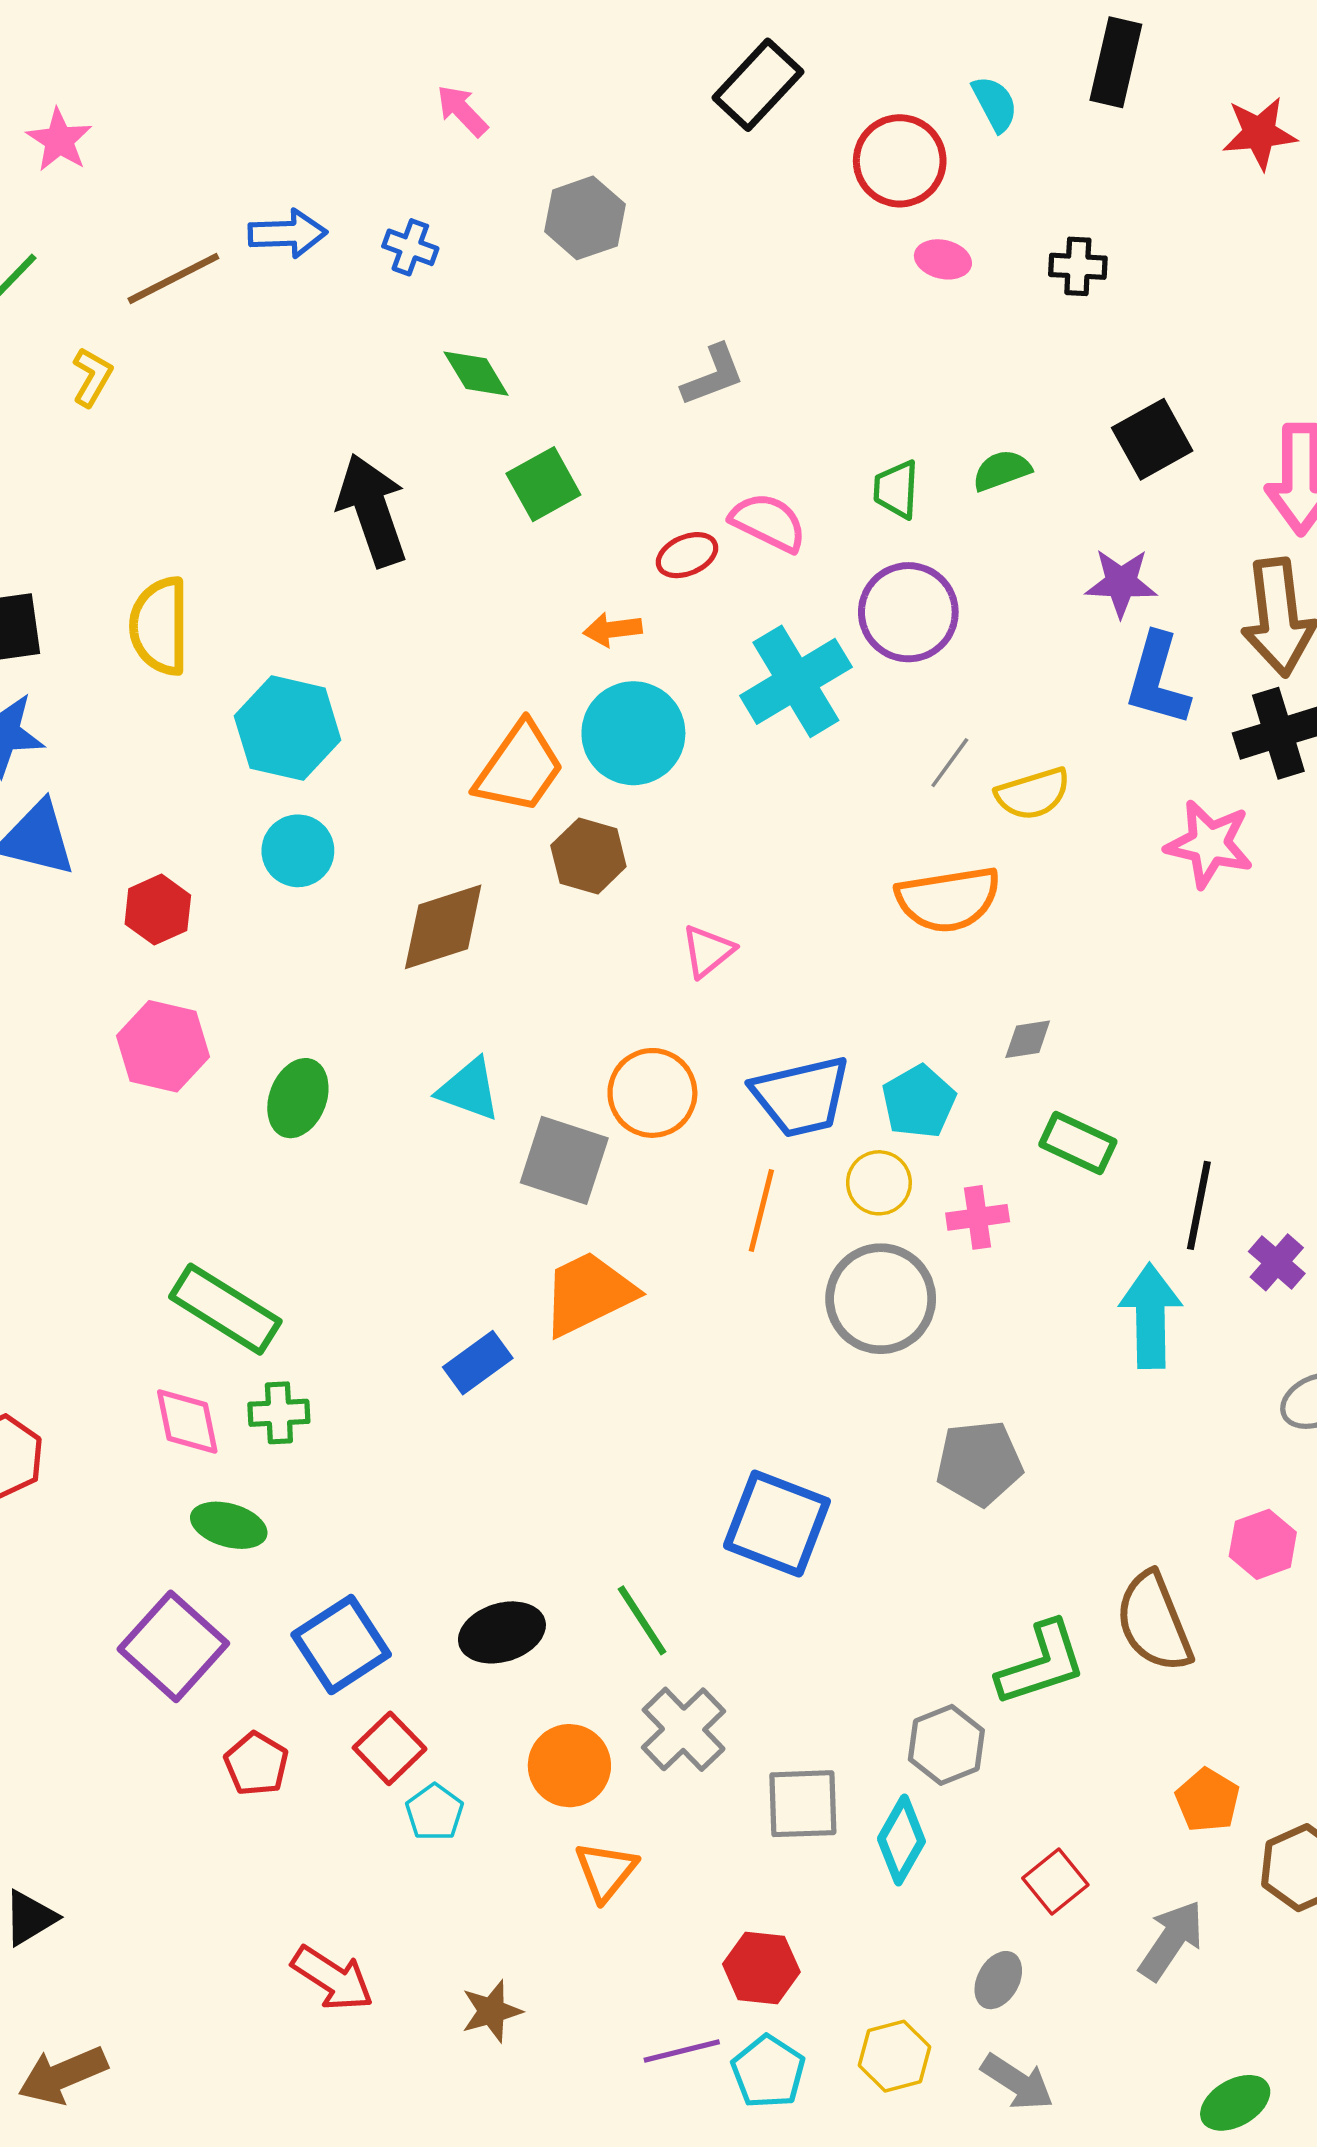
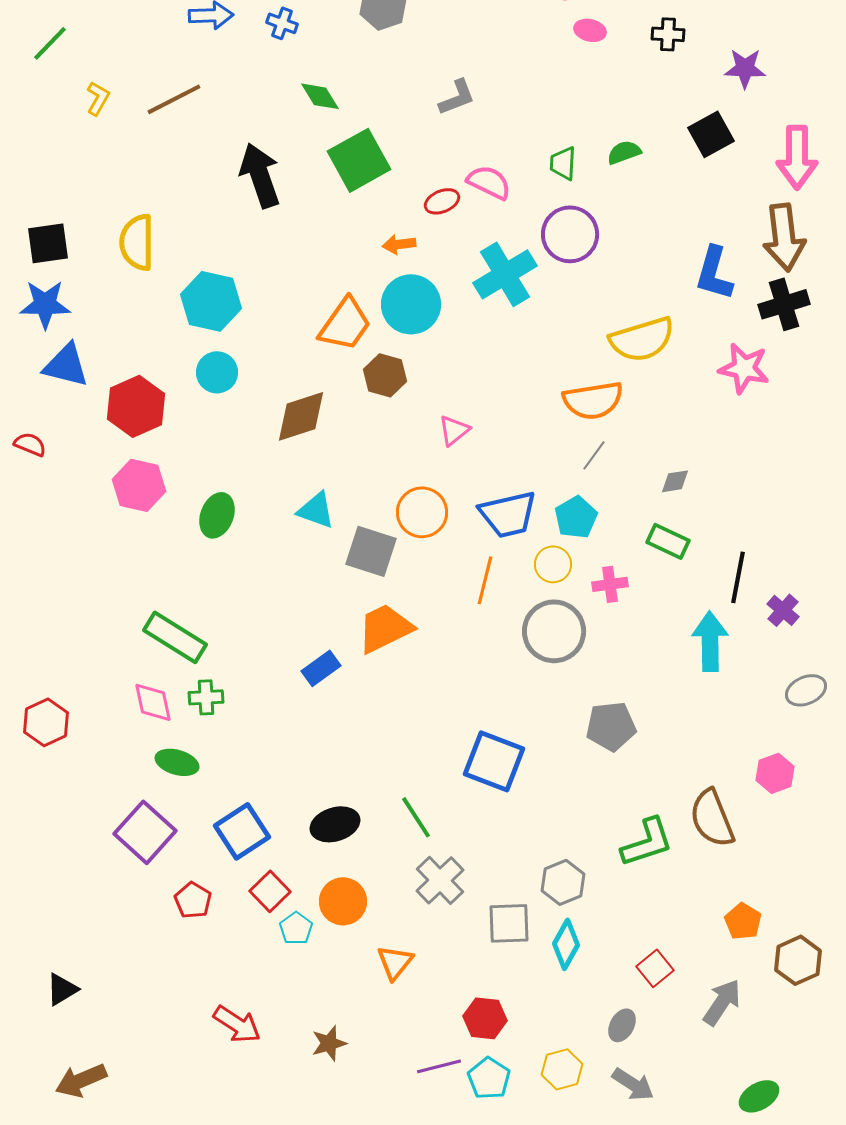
brown line: (173, 278) -> (174, 99), moved
green square: (543, 484) -> (359, 160), size x1.5
purple star: (1121, 583) -> (745, 68), moved
gray line: (950, 763) -> (594, 455), moved
yellow semicircle: (1033, 794) -> (642, 339), size x1.5
red hexagon: (158, 910) -> (136, 406), size x1.5
gray diamond: (1028, 1039) -> (675, 481), moved
gray hexagon: (946, 1745) -> (563, 882), moved
orange circle: (569, 1766) -> (343, 901), moved

